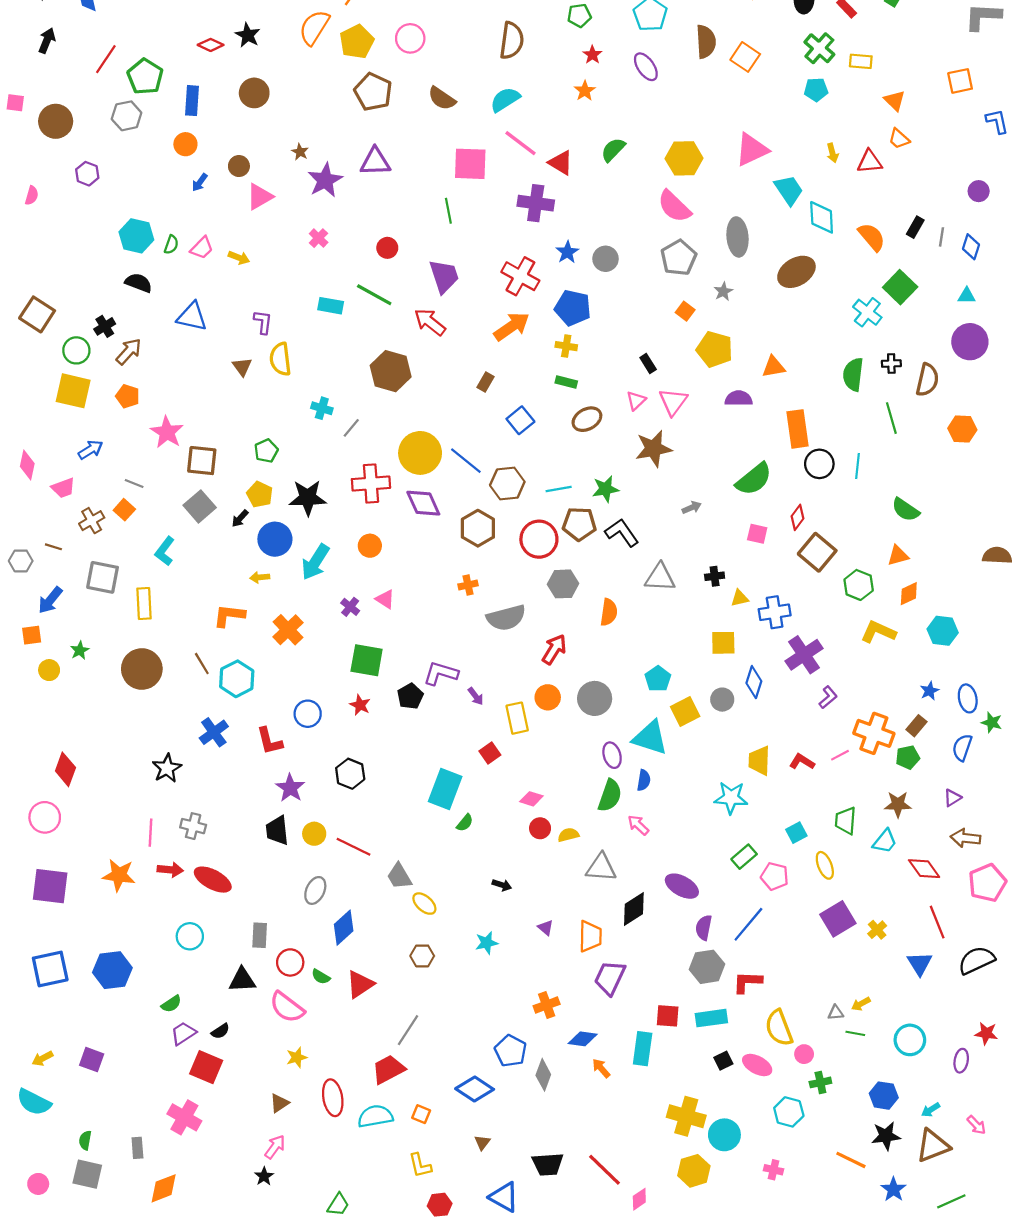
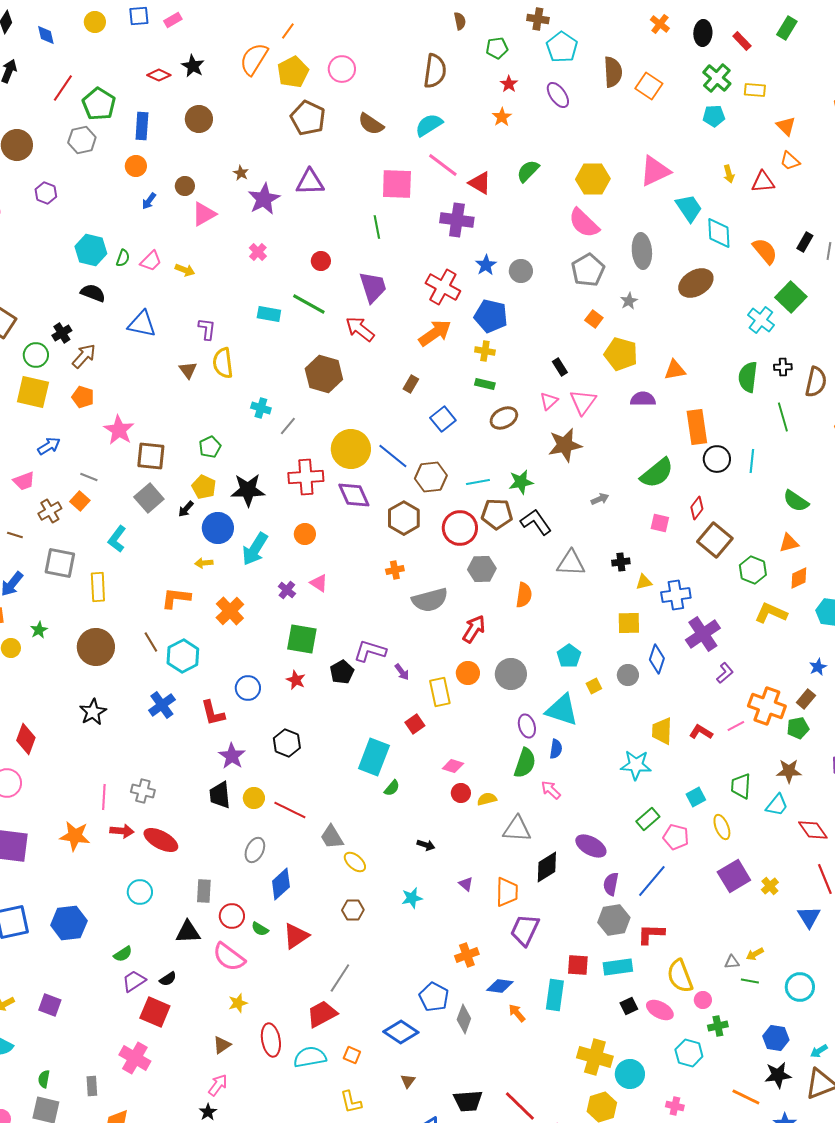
yellow square: (685, 712) -> (594, 686), size x0.6
black star: (167, 768) -> (93, 712), moved

